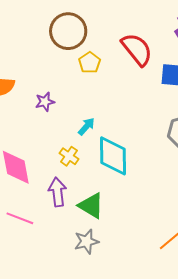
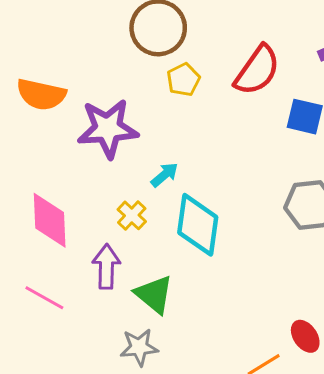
red semicircle: (137, 49) -> (257, 70), turned 66
purple star: (45, 102) -> (108, 129), size x2.0

